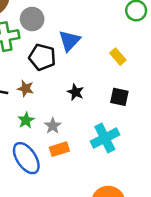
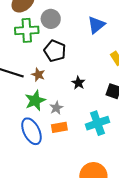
blue triangle: (69, 41) -> (96, 25), moved
green star: (26, 120) -> (35, 100), size x1.5

